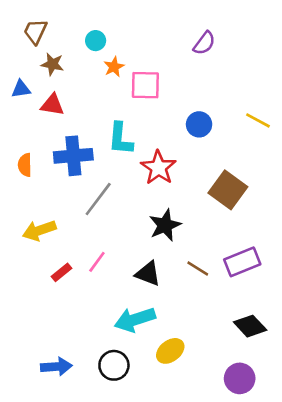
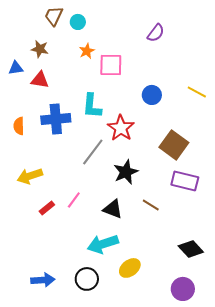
brown trapezoid: (35, 31) -> (54, 16), moved
cyan circle: (96, 41) -> (78, 22), moved
gray line: (98, 199) -> (93, 152), moved
purple rectangle: (242, 262) -> (185, 181), moved, turned 36

